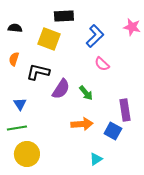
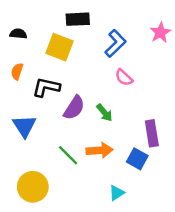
pink star: (132, 27) -> (160, 33), turned 30
blue triangle: (20, 104) -> (24, 126), size x1.5
green line: (17, 128) -> (68, 155), moved, turned 54

